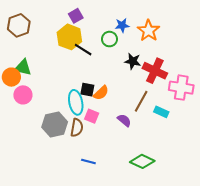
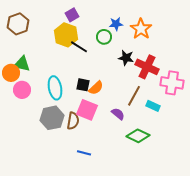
cyan ellipse: (76, 102) -> (55, 88), moved
pink square: (92, 116) -> (87, 110), size x1.5
green diamond: (142, 161) -> (138, 136), moved

